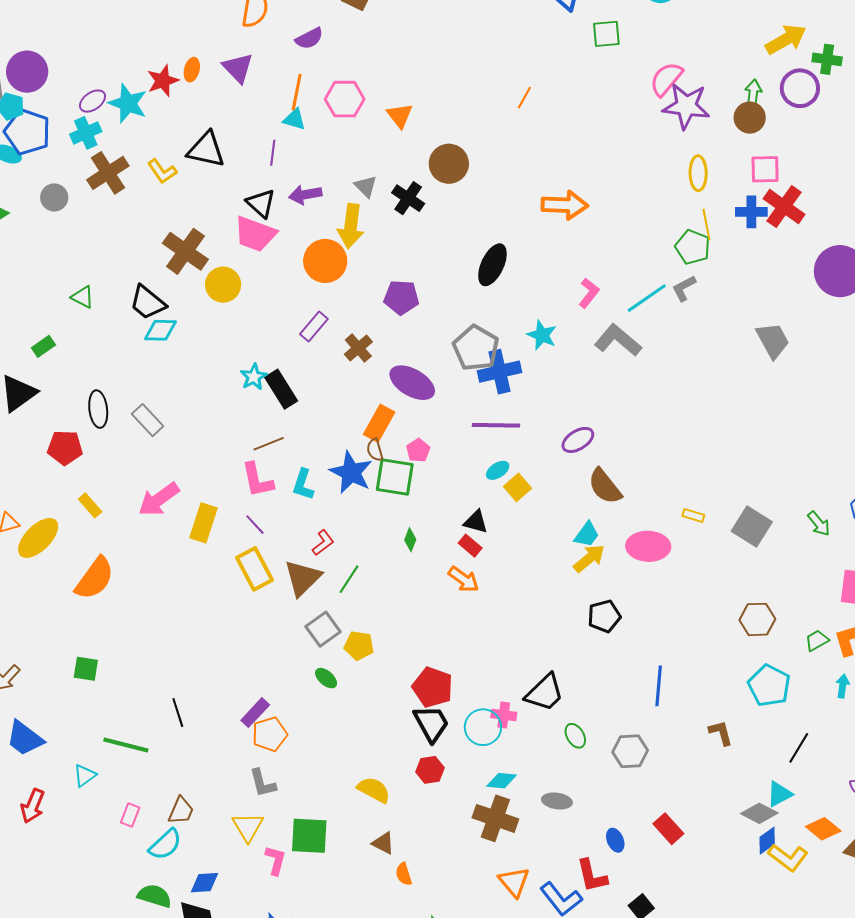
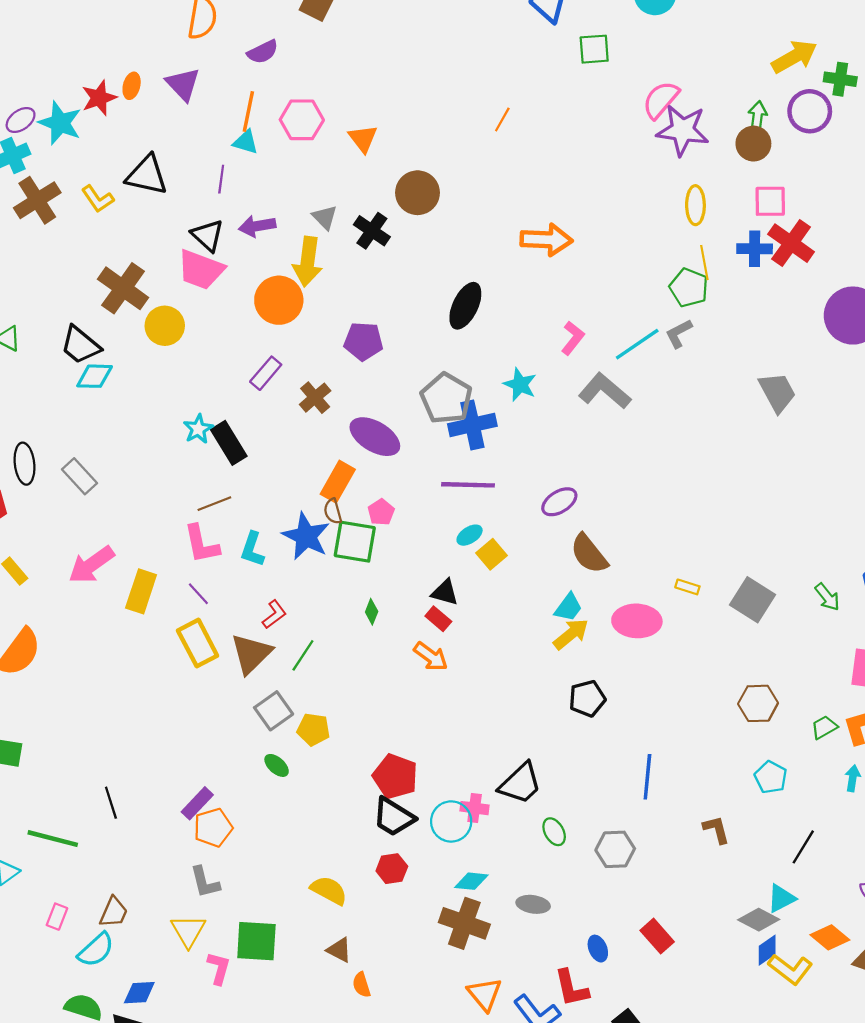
cyan pentagon: (769, 686) -> (771, 777), size x0.7
black trapezoid: (431, 724) -> (394, 817), turned 150

